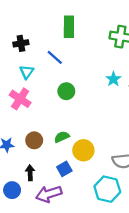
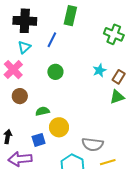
black cross: (21, 43) -> (25, 21), size x1.6
blue line: (55, 57) -> (52, 40), turned 63
brown circle: (34, 140) -> (20, 96), moved

